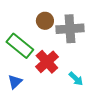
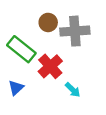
cyan arrow: (76, 79) -> (73, 90), moved

